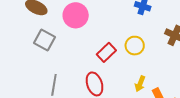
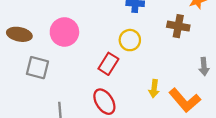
yellow circle: (135, 46) -> (130, 40), moved

